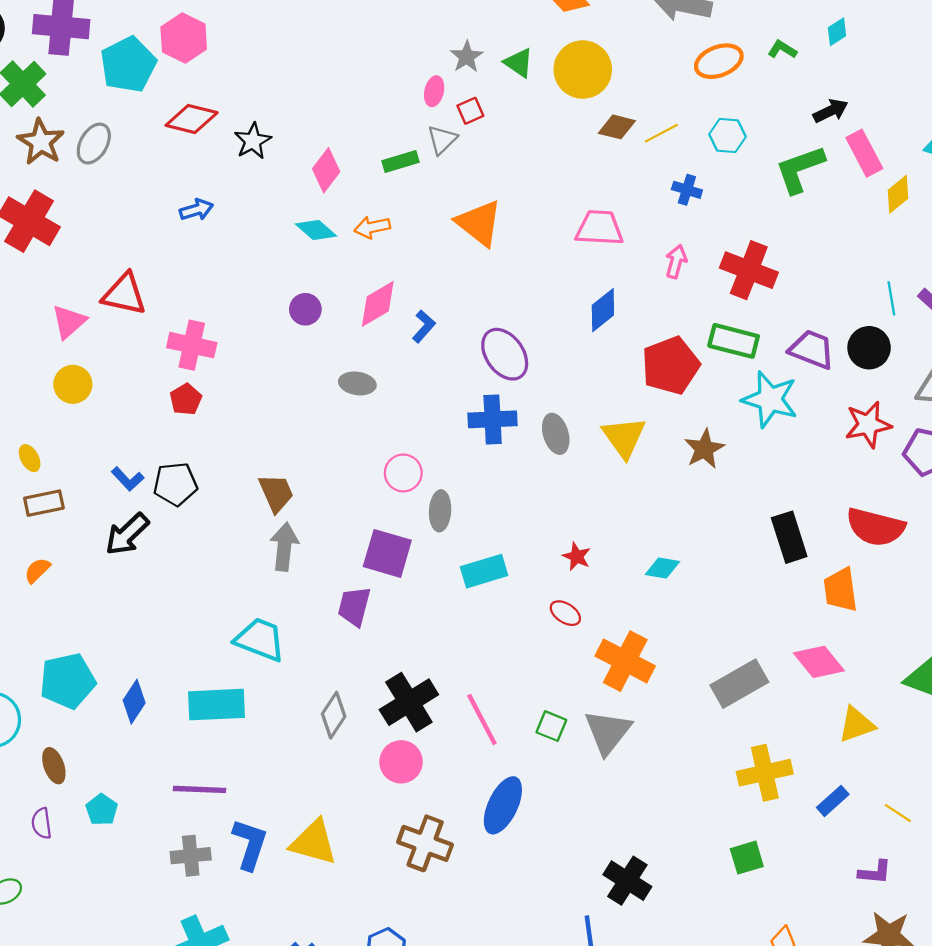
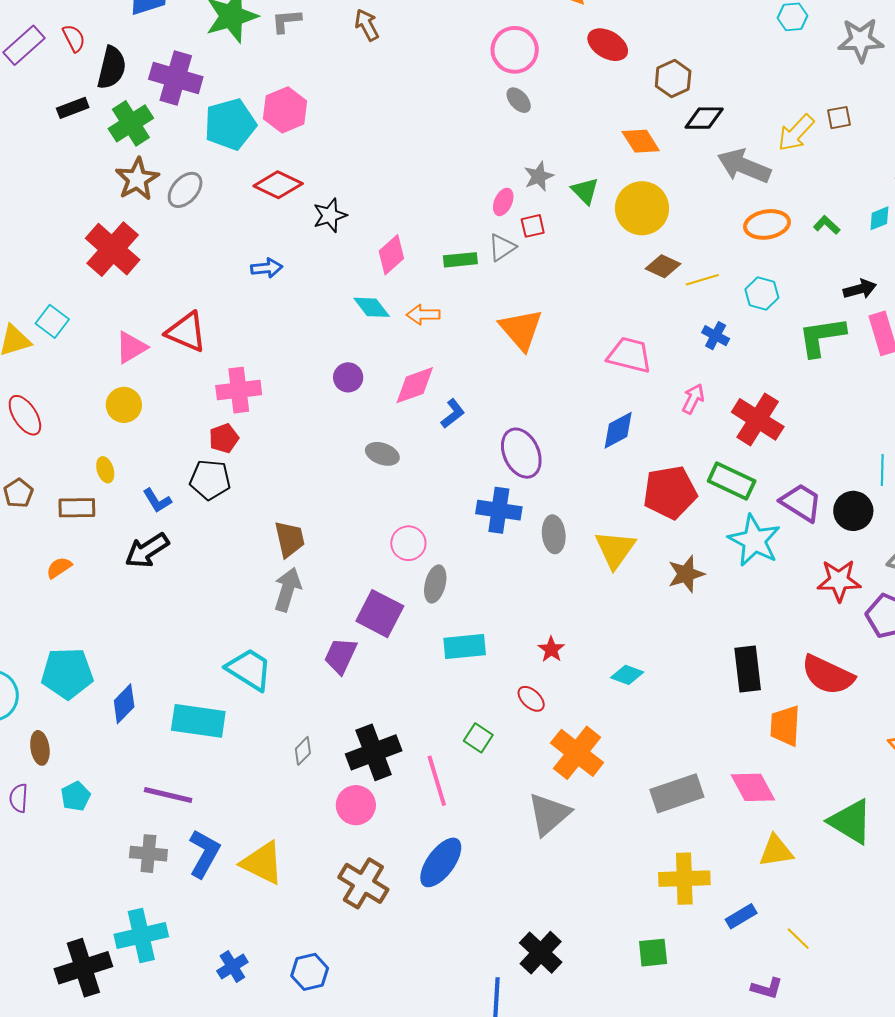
pink cross: (192, 345) -> (239, 390), turned -30
yellow ellipse: (30, 458) -> (105, 470), moved
black pentagon: (175, 484) -> (210, 480), moved
gray diamond: (334, 715) -> (303, 751), size x0.7
green square: (551, 726) -> (478, 738), moved

